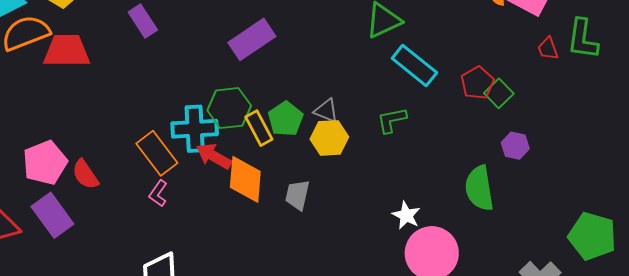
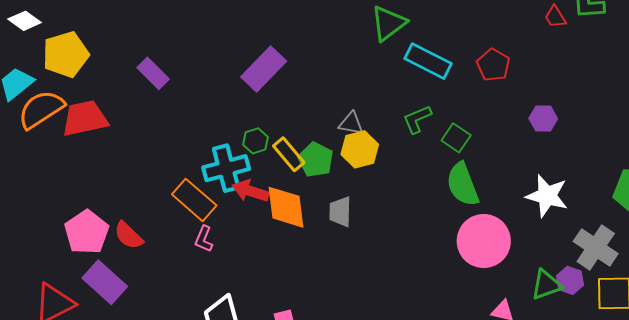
green square: (499, 93) -> (456, 138), moved
green hexagon: (229, 108) -> (256, 141), size x0.6
green pentagon: (286, 119) -> (316, 160), moved
green semicircle: (479, 188) -> (463, 184), moved
white star: (406, 215) -> (547, 196), moved, size x1.5

